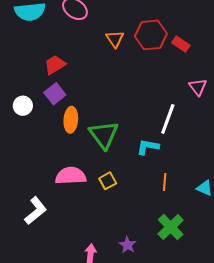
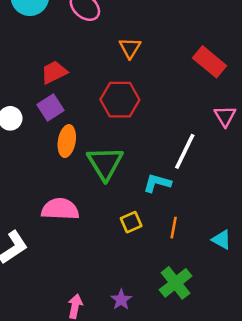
red hexagon: (151, 35) -> (120, 100), moved
red rectangle: (181, 44) -> (209, 62), size x1.5
yellow square: (108, 181) -> (131, 222), moved

